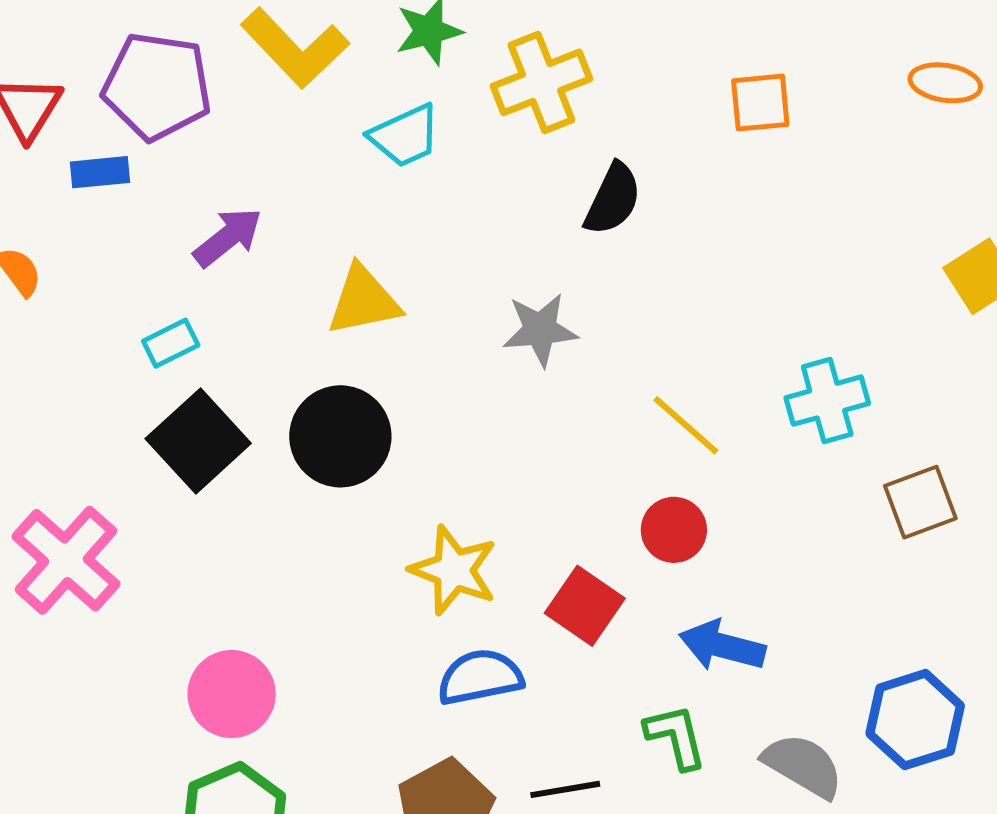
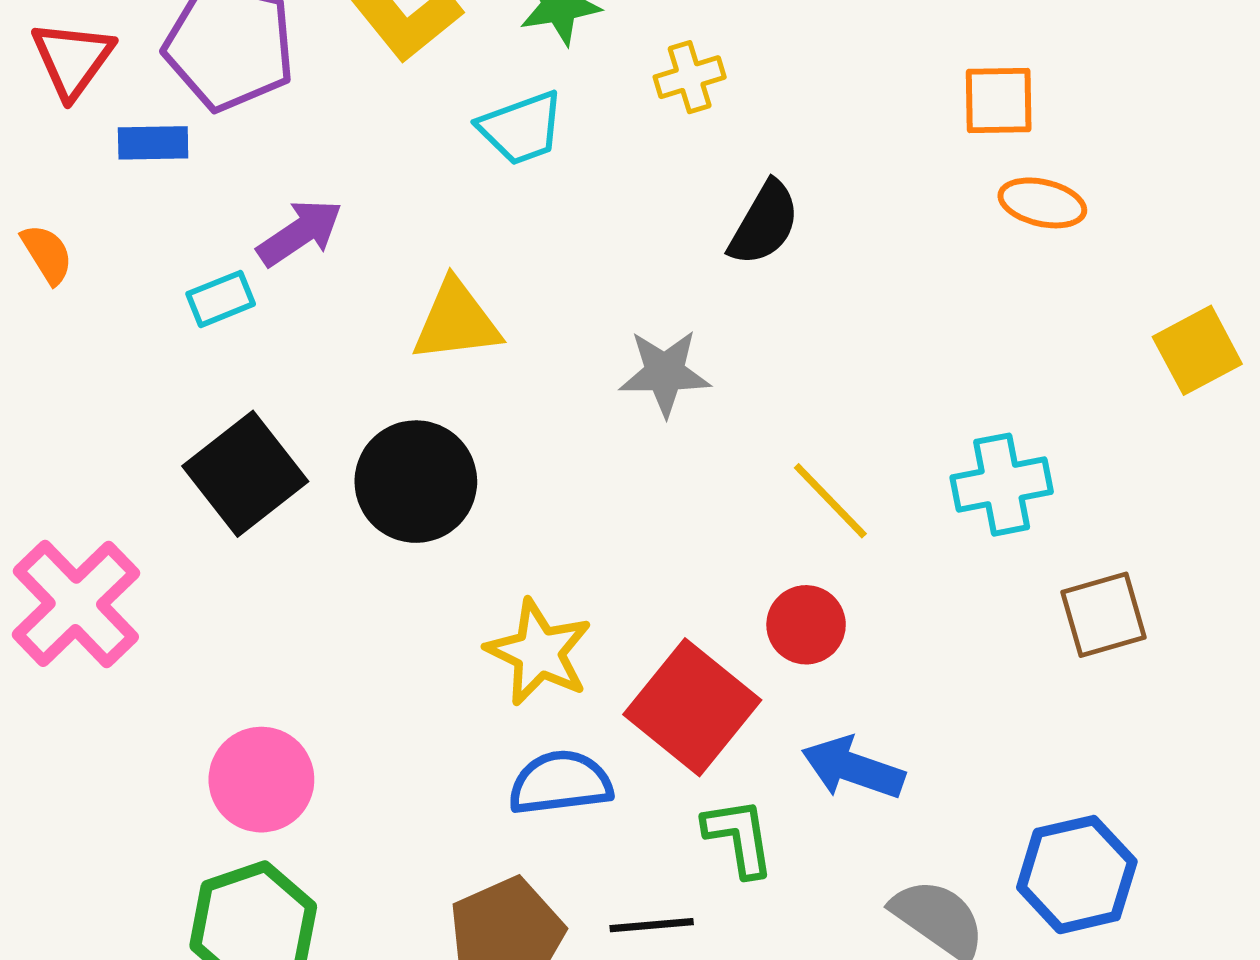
yellow cross: (541, 82) -> (690, 77), size x0.6
orange ellipse: (945, 83) -> (1042, 203), moved
orange square: (760, 103) -> (999, 101), moved
cyan rectangle: (171, 343) -> (221, 299), moved
red square: (585, 606) -> (692, 707), size x1.4
green L-shape: (676, 737) -> (739, 837), moved

